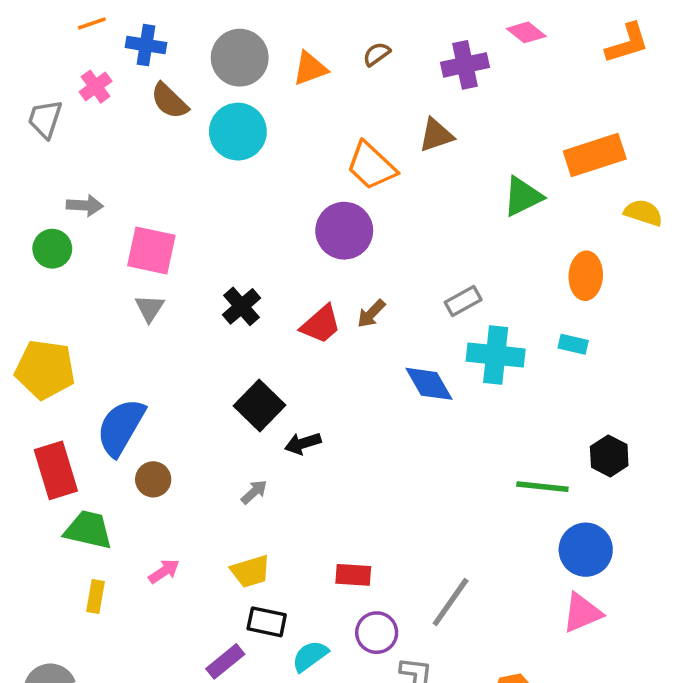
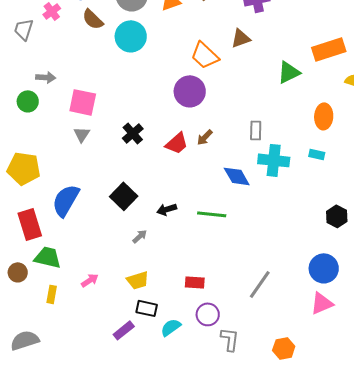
gray rectangle: (463, 301) -> (256, 130), turned -60
black square: (260, 405) -> (124, 196), moved
brown circle: (153, 479) -> (18, 272), moved
green line: (542, 487) -> (212, 214), moved
gray line: (451, 602) -> (260, 284), moved

